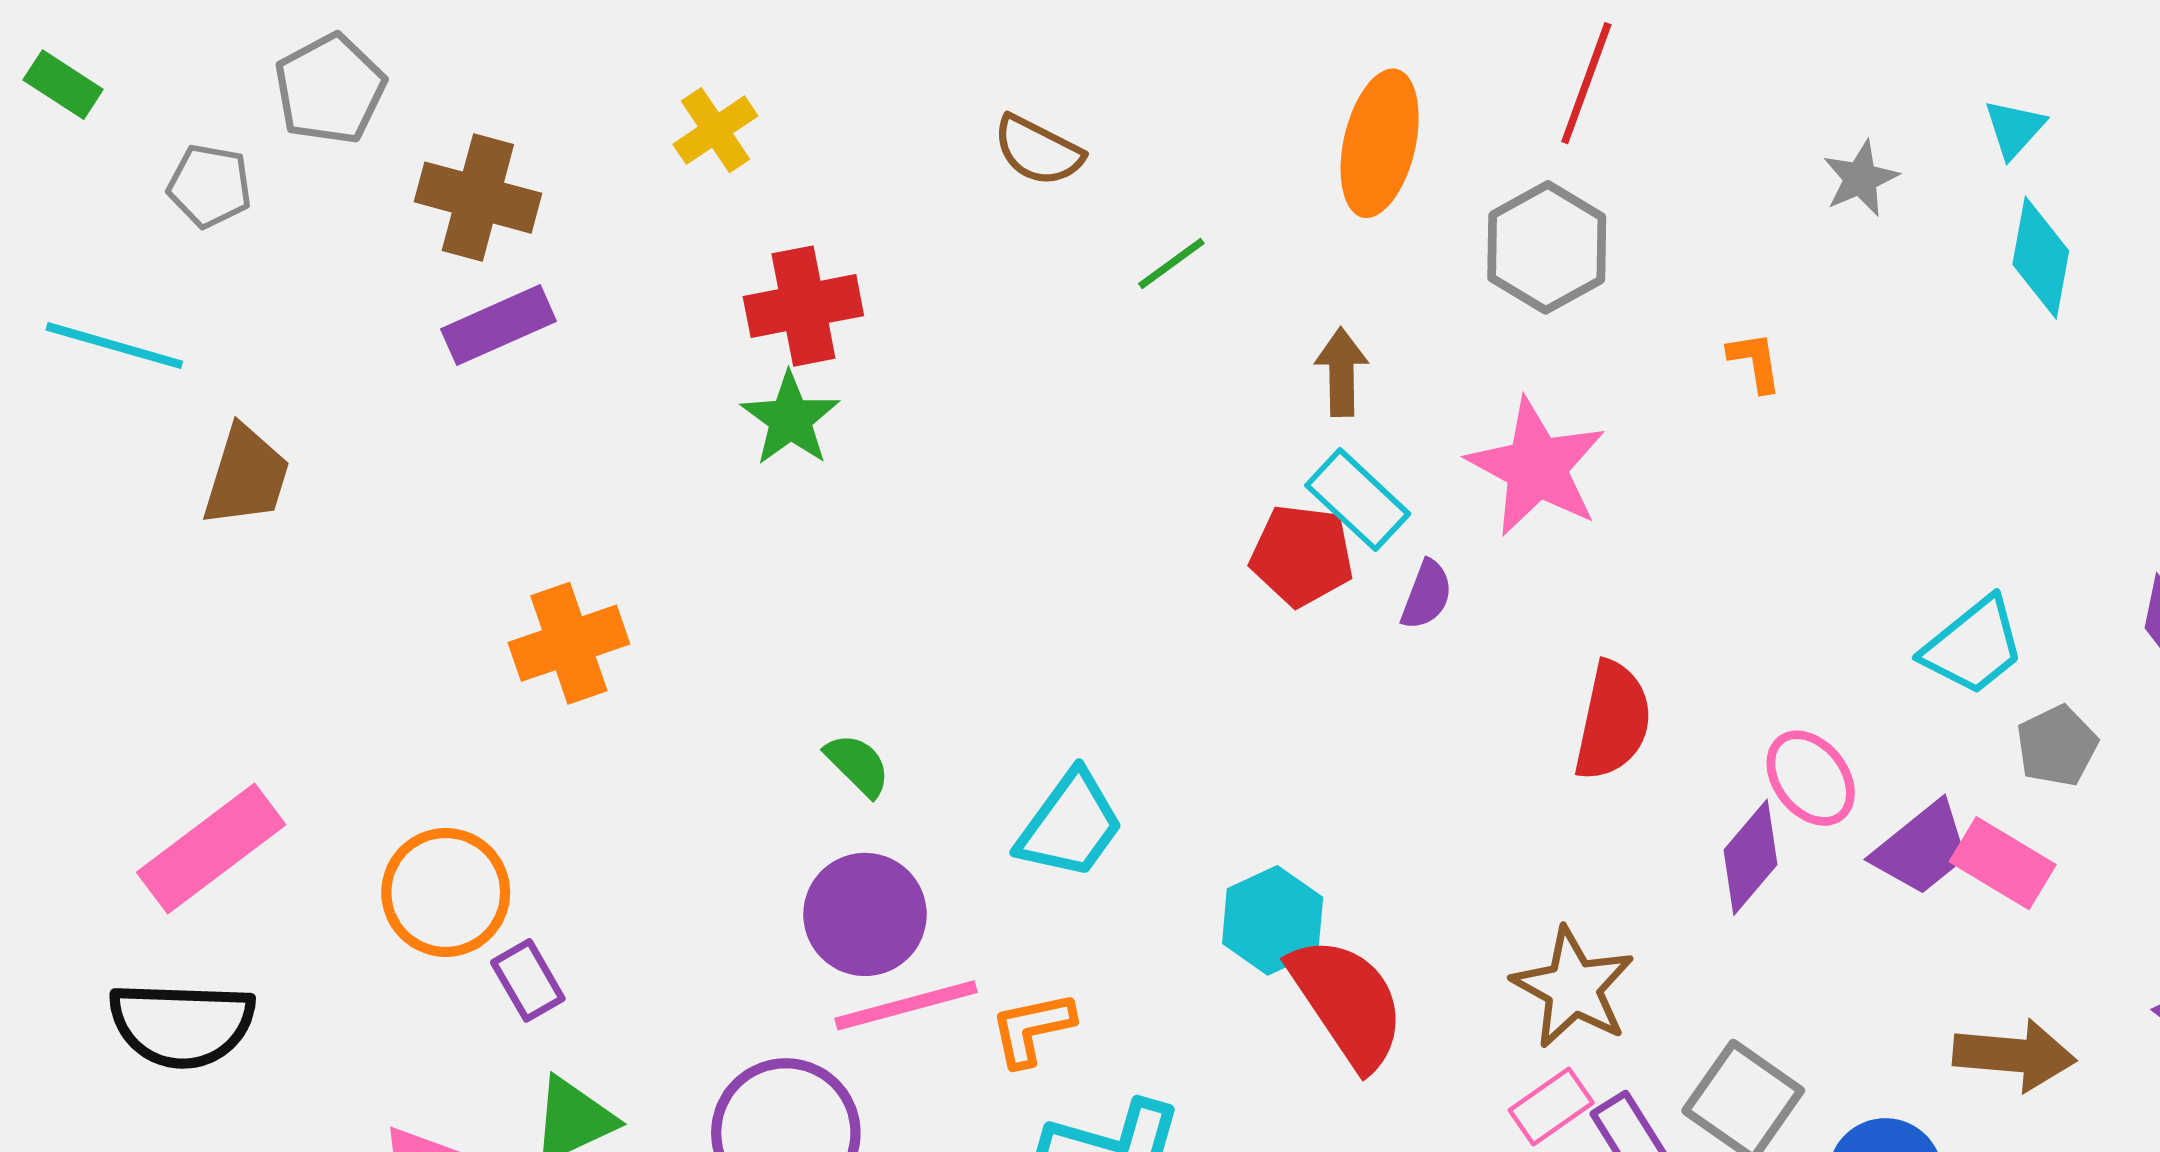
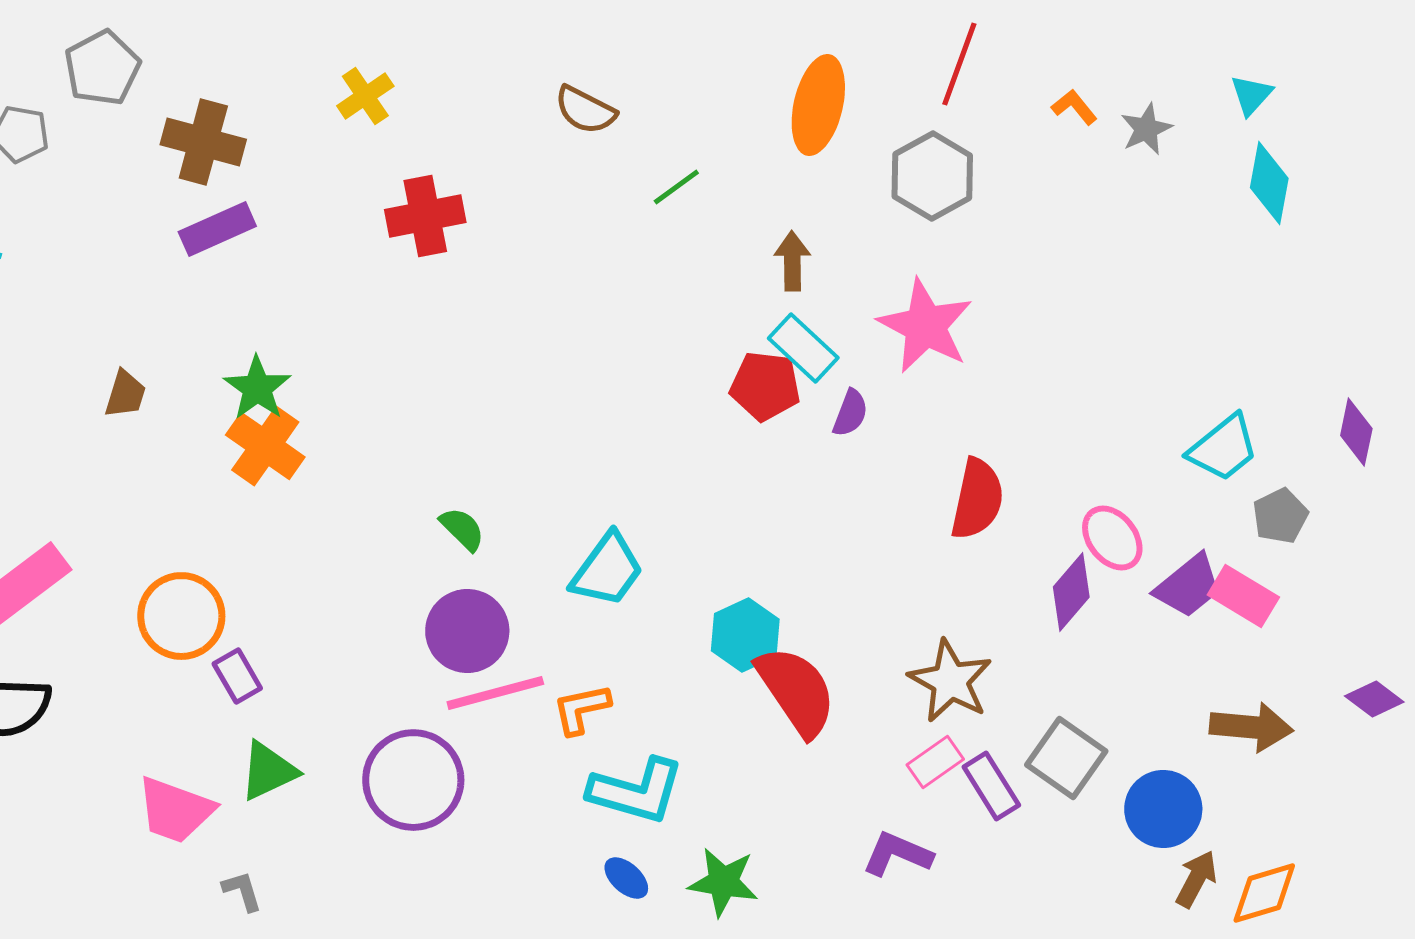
orange L-shape: (1755, 362) -> (1074, 107), moved, turned -30
green star: (790, 419) -> (257, 388), moved
brown trapezoid: (246, 476) -> (125, 394), moved, size x0.7
orange cross: (569, 643) -> (265, 446), turned -36

